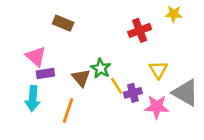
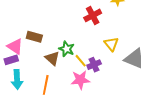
brown rectangle: (63, 23) -> (34, 37), moved
purple rectangle: (45, 74) -> (11, 60), moved
pink star: (157, 107) -> (80, 80), moved

